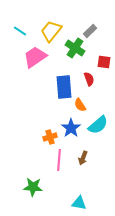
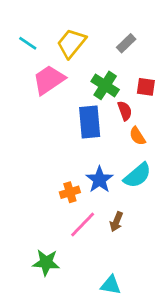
green cross: (75, 48) -> (105, 85), moved
orange semicircle: (80, 105) -> (137, 136), moved
pink line: (59, 160) -> (83, 225), turned 40

